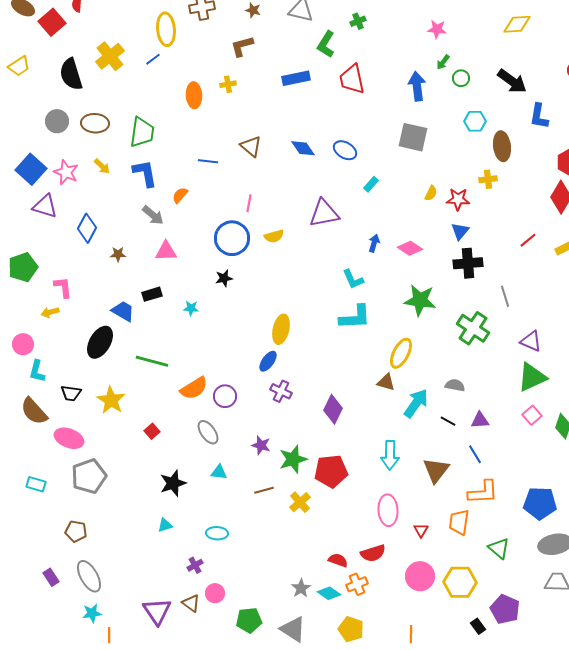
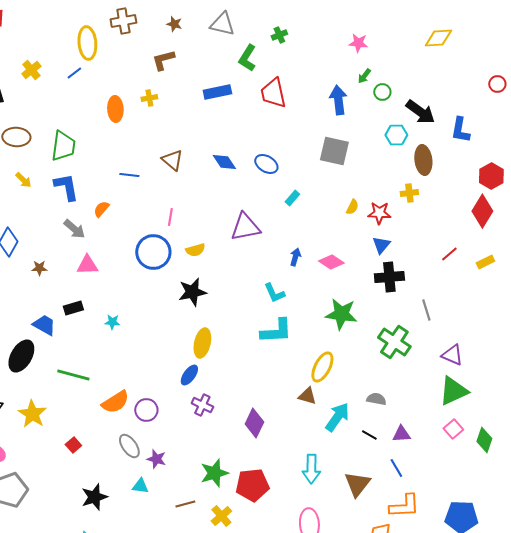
yellow cross: (110, 56) -> (31, 70), size x0.7
black arrow: (512, 81) -> (420, 112), moved
black star: (224, 278) -> (192, 292), moved, size x1.6
purple star: (261, 445) -> (156, 459), moved

